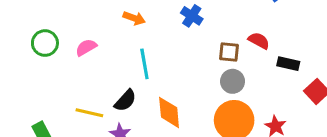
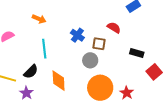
blue cross: (192, 16) -> (77, 35), moved
red semicircle: (259, 41) -> (114, 28), moved
gray circle: (233, 81) -> (90, 60), moved

